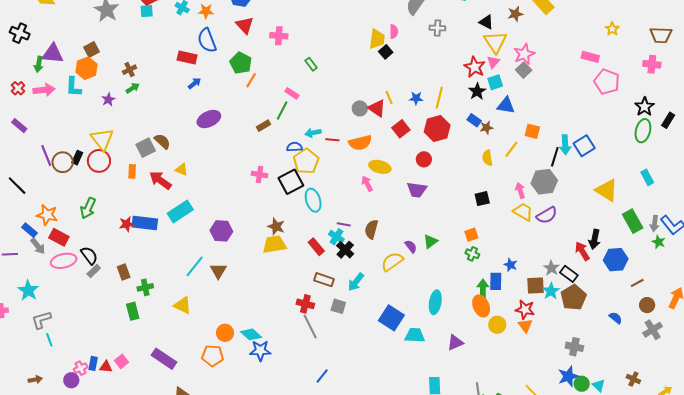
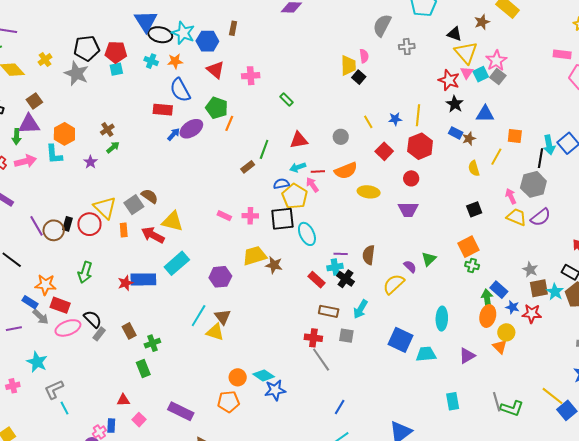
brown square: (91, 50) -> (34, 101), moved
cyan square: (495, 82) -> (481, 74), moved
pink rectangle: (292, 93) -> (224, 216), moved
red triangle: (377, 108) -> (299, 140), moved, turned -36
purple ellipse: (209, 119) -> (191, 129), moved
yellow triangle: (102, 139) -> (105, 208), moved
yellow triangle: (182, 169) -> (172, 221), size x1.6
black square: (291, 182) -> (282, 219), turned 30
pink arrow: (367, 184) -> (312, 185), moved
orange square: (471, 235) -> (468, 247), size x1.5
cyan cross: (336, 237) -> (335, 267), turned -35
yellow trapezoid: (274, 244) -> (255, 256), moved
blue star: (510, 265) -> (512, 307), moved
gray star: (551, 268) -> (530, 270), moved
blue rectangle: (496, 281) -> (499, 290), turned -42
yellow triangle: (183, 305) -> (215, 332), moved
orange ellipse: (481, 306) -> (488, 316), turned 45
orange triangle: (525, 326) -> (500, 347), moved
red triangle: (106, 367) -> (123, 400), moved

